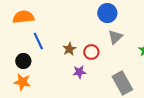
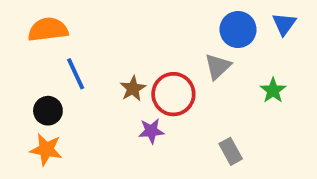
blue circle: (107, 13) -> (238, 30), moved
red circle: (91, 52) -> (173, 94), size x1.5
gray rectangle: (122, 83) -> (231, 151), size x0.6

